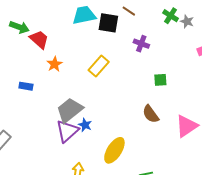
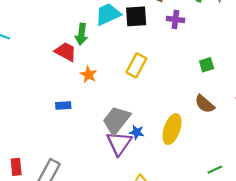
green arrow: (19, 27) -> (81, 34), moved, turned 90
purple cross: (141, 44) -> (175, 19), moved
yellow ellipse: (114, 150) -> (172, 129), moved

